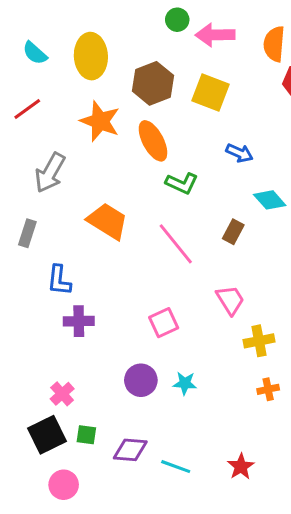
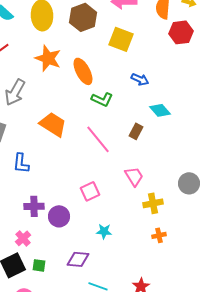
brown hexagon: (153, 83) -> (83, 17), moved
purple cross: (79, 321) -> (34, 206), moved
purple circle: (141, 380) -> (59, 216), moved
purple diamond: (130, 450) -> (78, 259), moved

